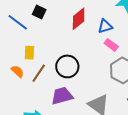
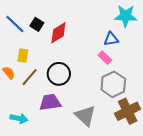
black square: (39, 12) -> (37, 24), moved
red diamond: (79, 19) -> (58, 33), moved
blue triangle: (105, 26) -> (111, 39), moved

